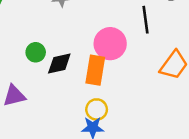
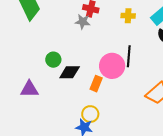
black line: (146, 20) -> (129, 56), moved
orange rectangle: (95, 70) -> (96, 84), size x0.7

